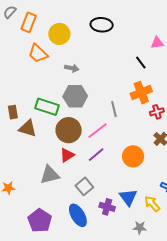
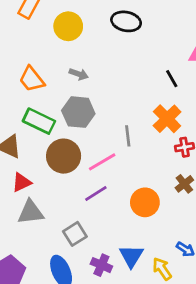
orange trapezoid: (38, 54) -> (32, 79), moved
orange cross: (141, 93) -> (167, 119), turned -30
red triangle: (67, 155) -> (21, 182), moved

